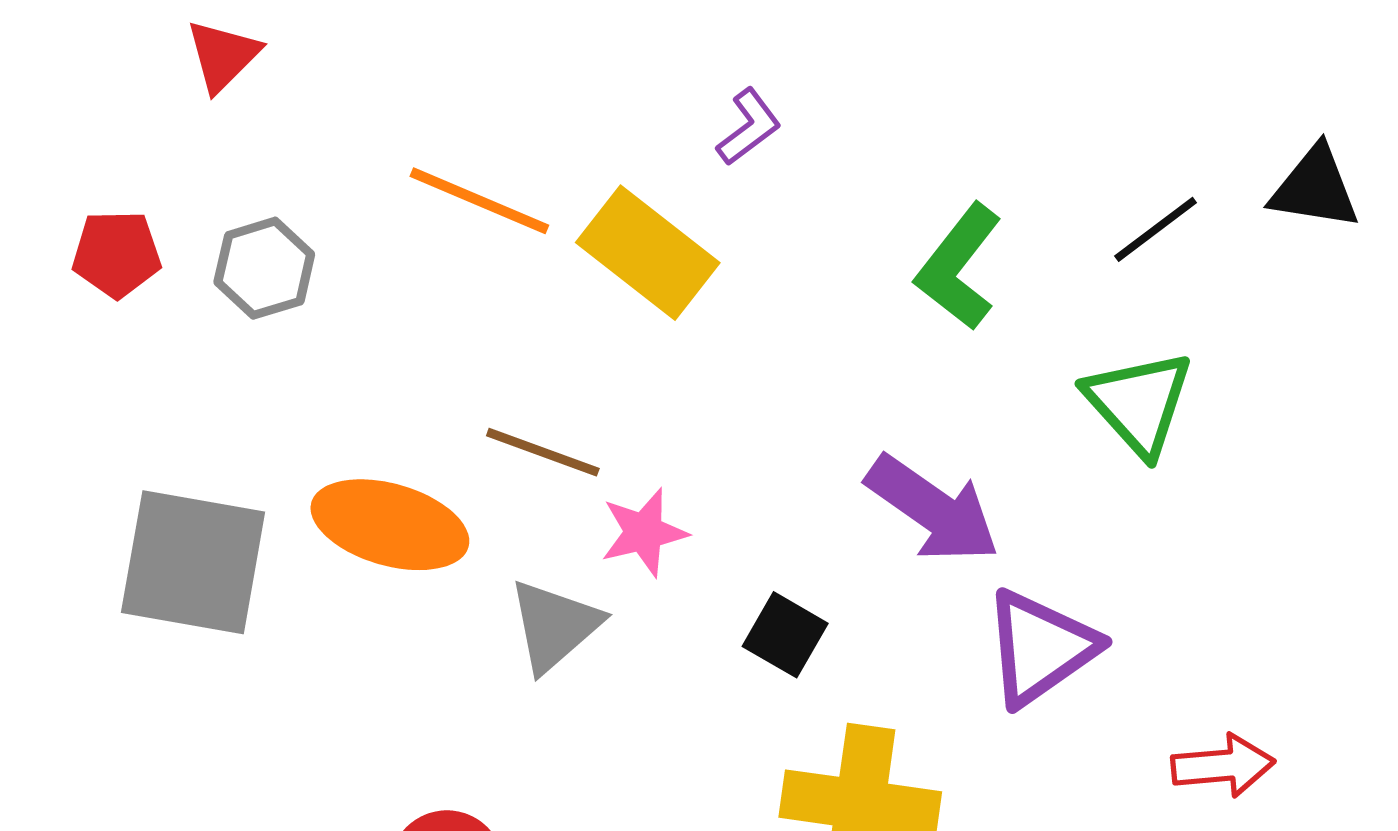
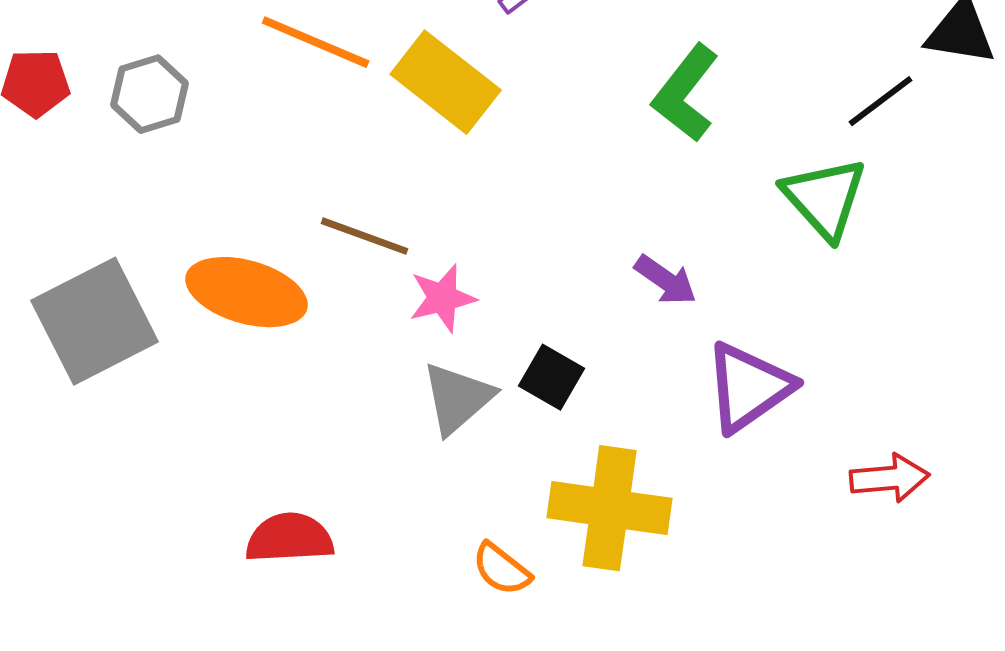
black line: (1156, 229) -> (881, 101), moved
purple arrow: (933, 509) -> (666, 280), size x0.6
gray square: (193, 562) -> (95, 321), turned -37
gray triangle: (554, 626) -> (458, 398), moved

